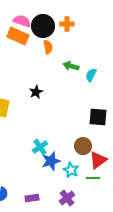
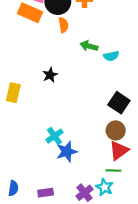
cyan semicircle: (91, 75) -> (111, 56), turned -128
black square: (98, 117) -> (119, 103), turned 30
brown circle: (83, 146) -> (116, 130), moved
cyan star: (71, 170) -> (104, 187), moved

